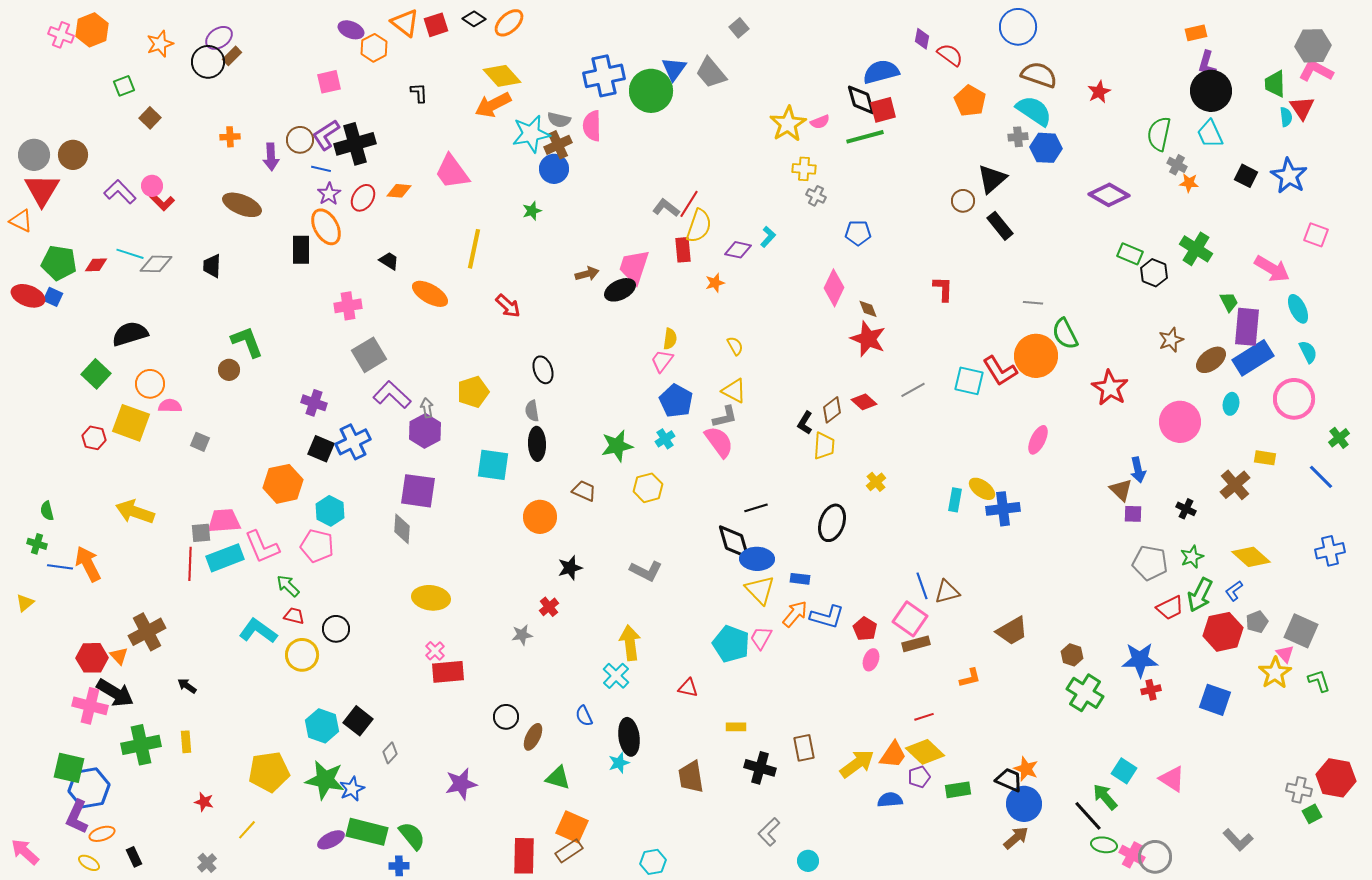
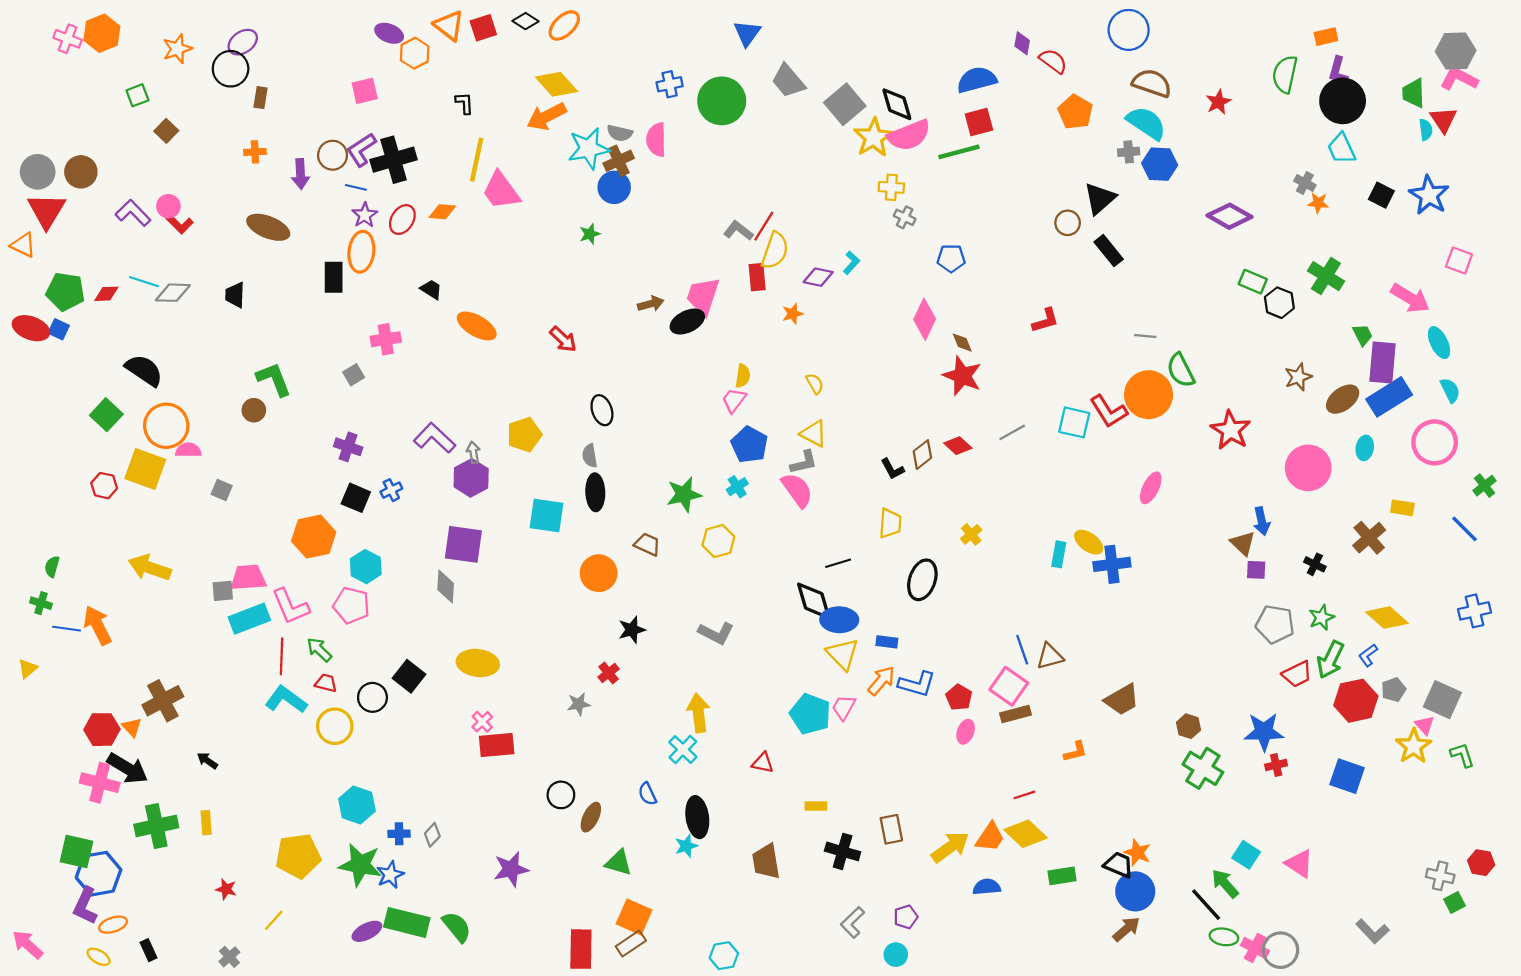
gray square: (739, 28) -> (845, 104), moved, size x1.8
brown rectangle: (232, 56) -> (260, 98), moved, turned -36
blue triangle: (674, 69) -> (747, 33), moved
blue cross: (604, 76) -> (670, 84), size x0.6
black diamond: (861, 100) -> (897, 104), moved
pink semicircle: (820, 122) -> (909, 135), size x2.0
green semicircle: (1159, 134) -> (1285, 74), moved
orange ellipse: (326, 227) -> (361, 252), turned 36
yellow line: (474, 249) -> (477, 160), moved
red L-shape: (943, 289) -> (1045, 320), turned 72
black semicircle: (130, 334) -> (144, 370), turned 51
gray square: (369, 355) -> (354, 375), moved, size x0.6
orange circle: (150, 384) -> (166, 426), size x1.4
black L-shape: (805, 423) -> (892, 469), turned -60
blue cross: (353, 442) -> (391, 490), size x0.6
yellow trapezoid: (824, 446) -> (890, 523), moved
green semicircle: (47, 511) -> (52, 567), turned 30
red line: (190, 564) -> (282, 656), moved
black square: (358, 721) -> (409, 676), moved
purple pentagon: (919, 777) -> (906, 917), moved
red hexagon: (1336, 778) -> (1481, 863), size x0.6
blue cross: (399, 866) -> (399, 834), moved

